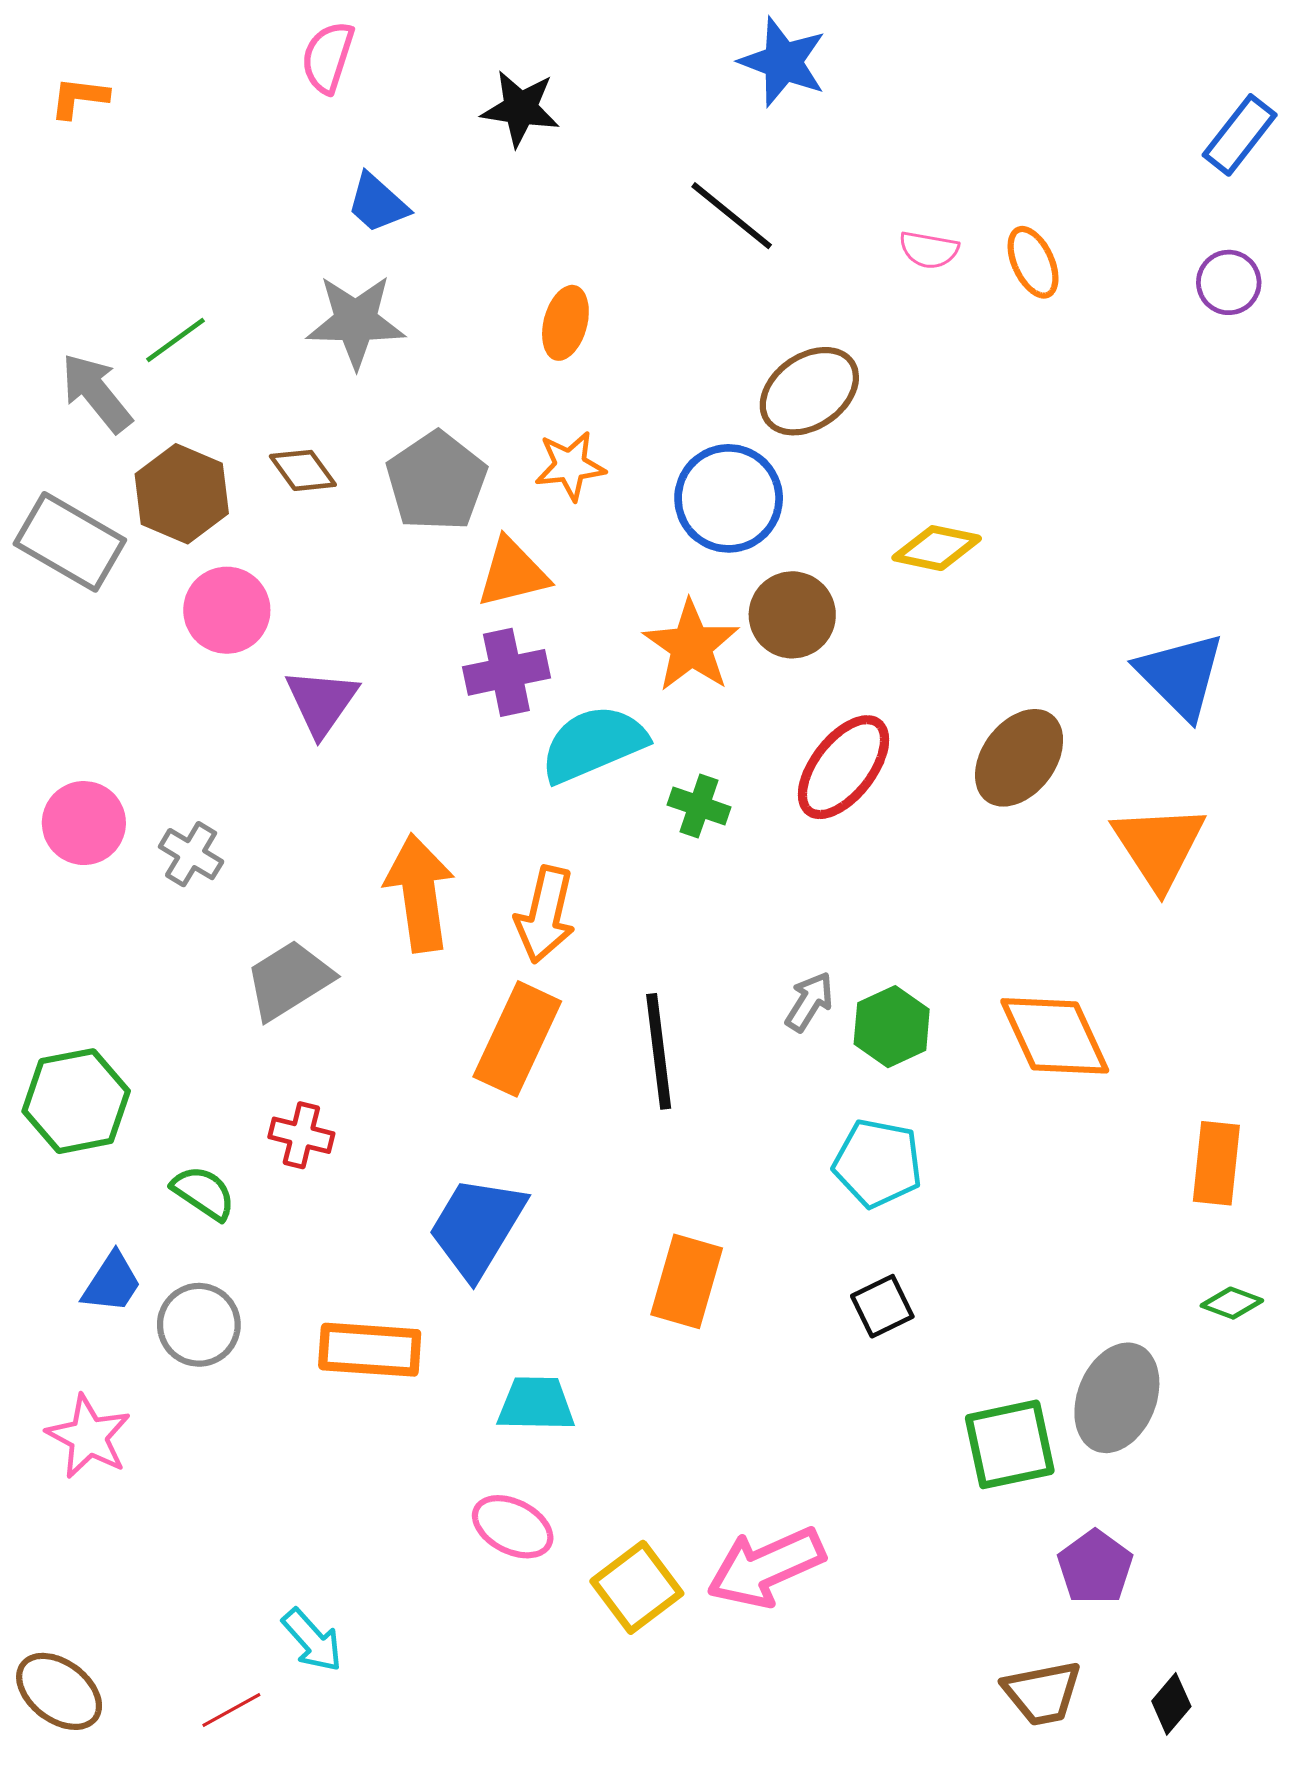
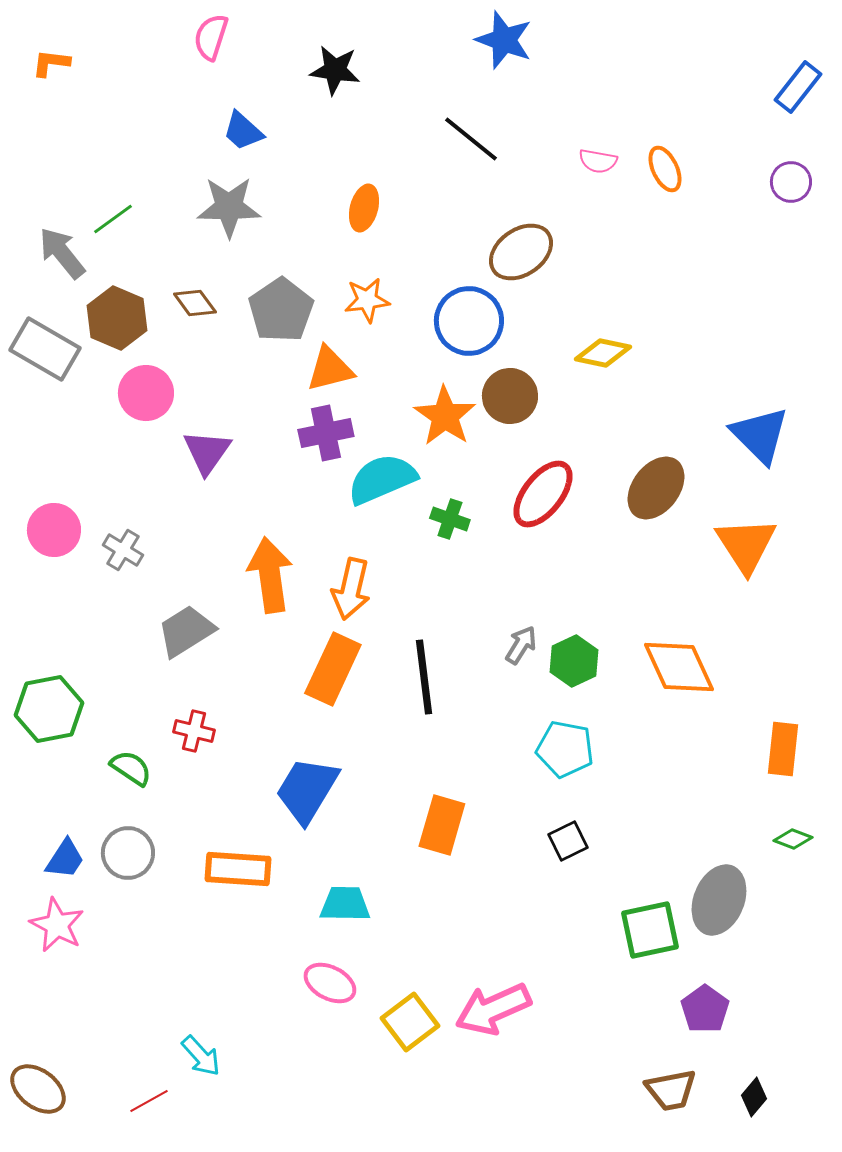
blue trapezoid: (112, 1283) -> (65, 859), moved

